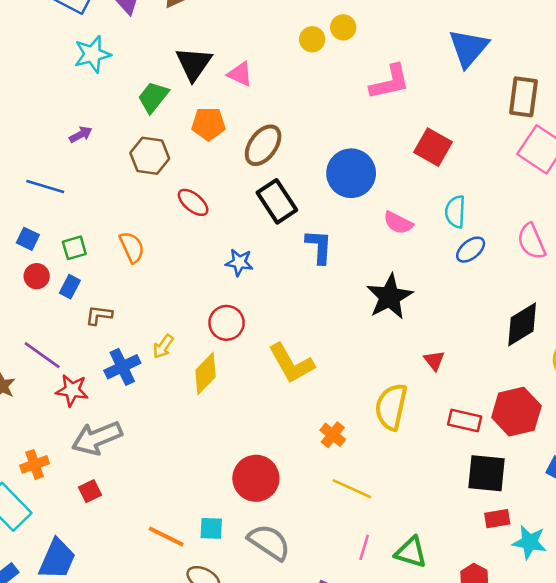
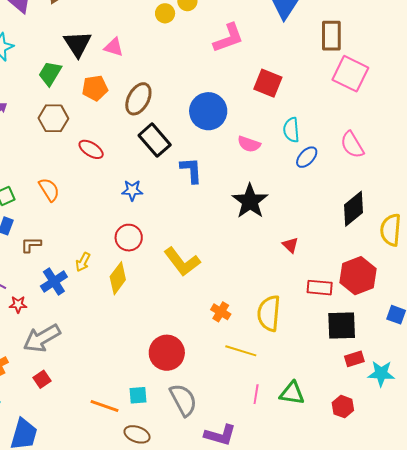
red star: (72, 390) -> (18, 304), size x0.7
yellow semicircle: (391, 407) -> (269, 313), moved
gray semicircle: (269, 542) -> (183, 400), turned 36

